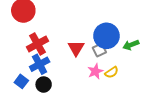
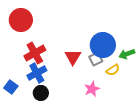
pink star: (95, 71) -> (92, 89), moved
yellow semicircle: (112, 72) -> (113, 70), moved
blue square: (21, 81) -> (11, 87), moved

